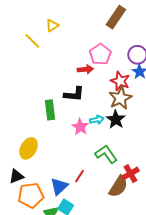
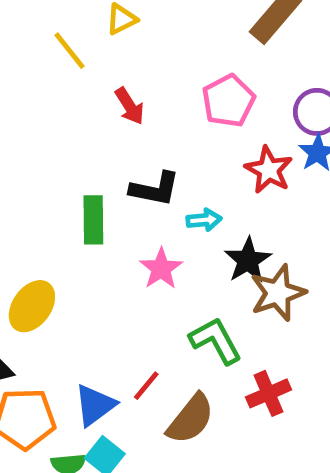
red arrow: (85, 69) -> (130, 106), moved, turned 56
brown star: (120, 98) -> (278, 293), moved
cyan arrow: (97, 120) -> (204, 220), moved
brown semicircle: (118, 186) -> (190, 419), moved

